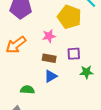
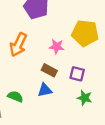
yellow pentagon: (69, 17) -> (85, 33), turned -30
orange arrow: (16, 45) -> (18, 45), turned -45

